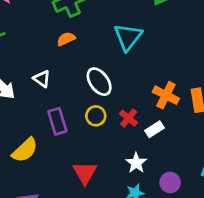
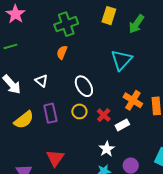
cyan triangle: (128, 37) -> (121, 60), moved
orange semicircle: (66, 39) -> (62, 52), turned -48
yellow semicircle: (25, 150) -> (24, 120), moved
red triangle: (85, 173) -> (55, 158), moved

